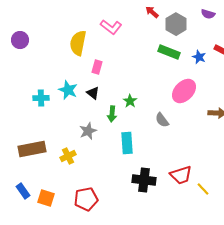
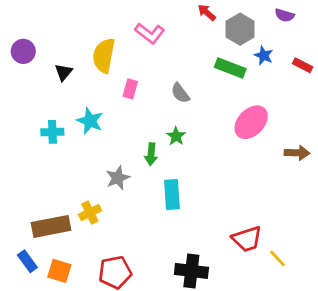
blue star: (199, 57) -> (264, 56), moved
black triangle: (93, 93) -> (64, 72), moved, turned 32
gray semicircle: (162, 120) -> (180, 93), moved
brown rectangle: (32, 149) -> (51, 226), moved
black cross: (144, 180) -> (191, 271), moved

